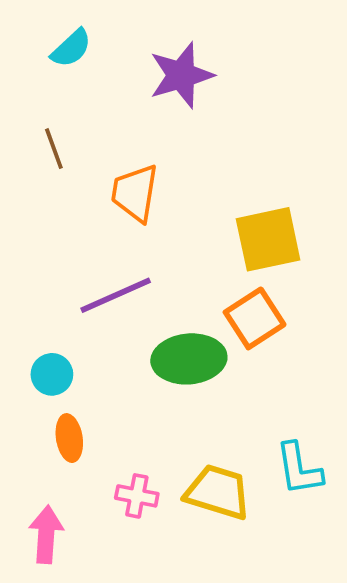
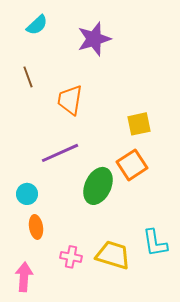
yellow square: (268, 239) -> (139, 124), size x0.7
green ellipse: (189, 359) -> (98, 186), turned -60

